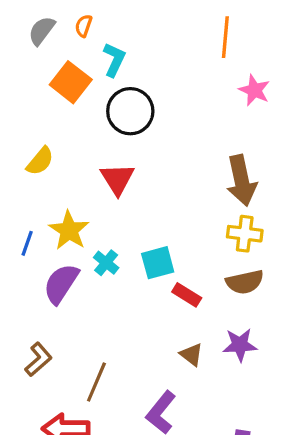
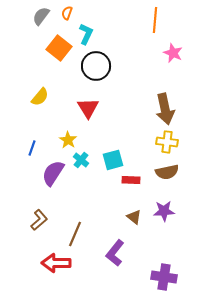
yellow star: (69, 230) -> (68, 140), moved, size x0.7
red rectangle: (187, 295) -> (131, 180), turned -30

